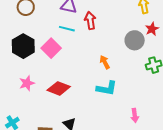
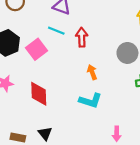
red arrow: (90, 21) -> (82, 37), moved
red diamond: (59, 88) -> (39, 94), turned 60

